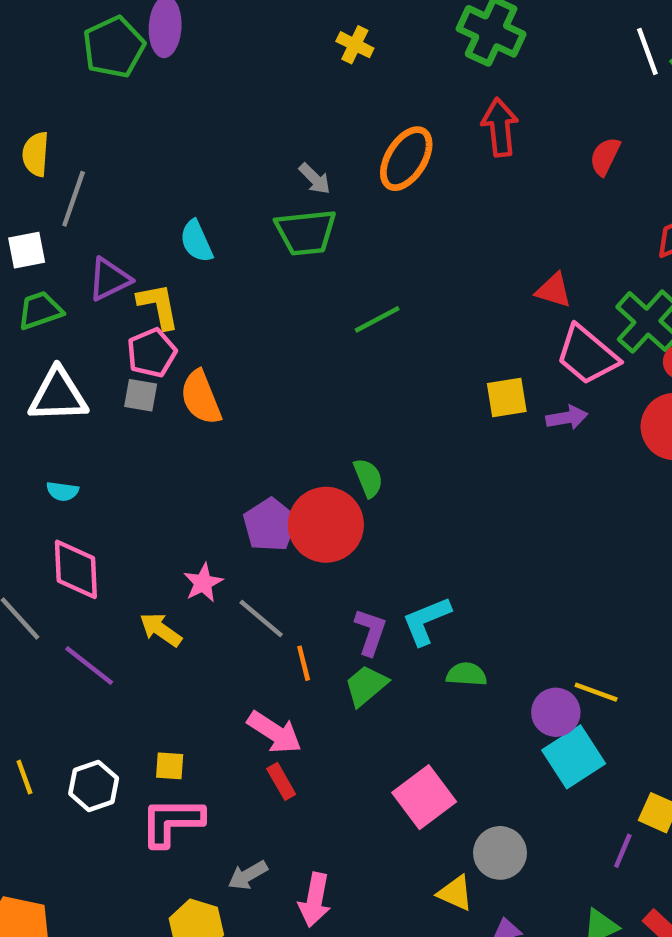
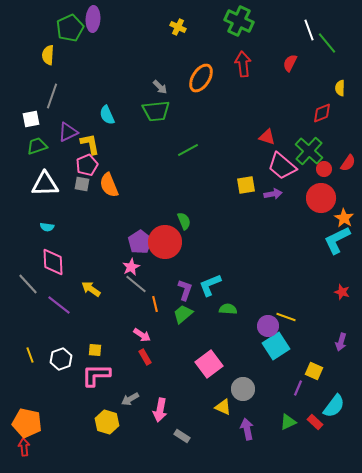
yellow semicircle: (36, 154) -> (48, 55), moved
red semicircle: (605, 156) -> (290, 63), moved
pink star: (203, 583) -> (131, 267), moved
pink arrow: (275, 732) -> (142, 335), size x0.7

